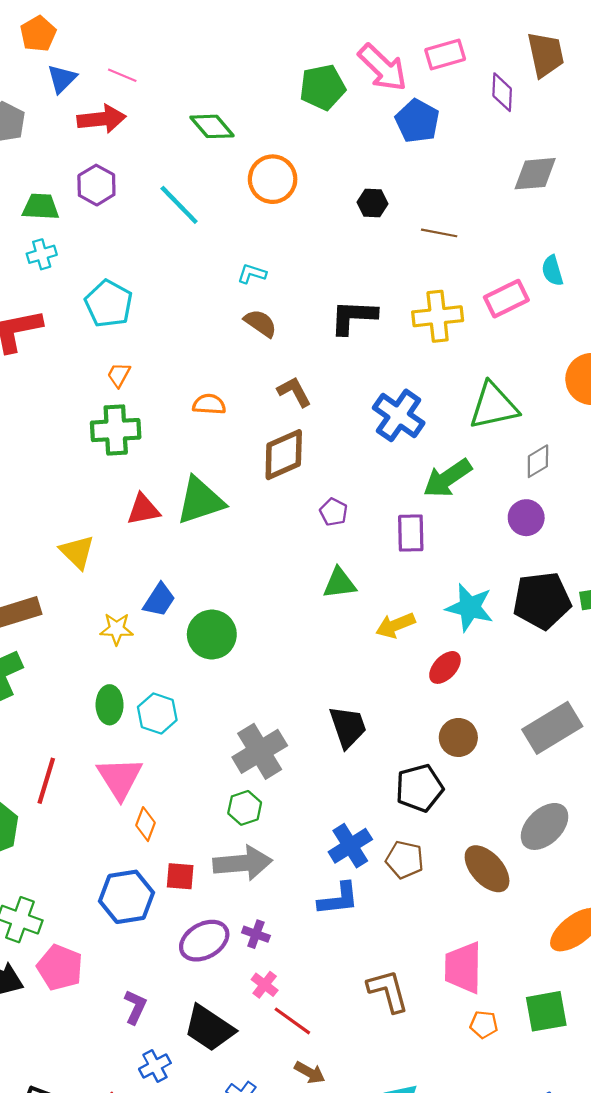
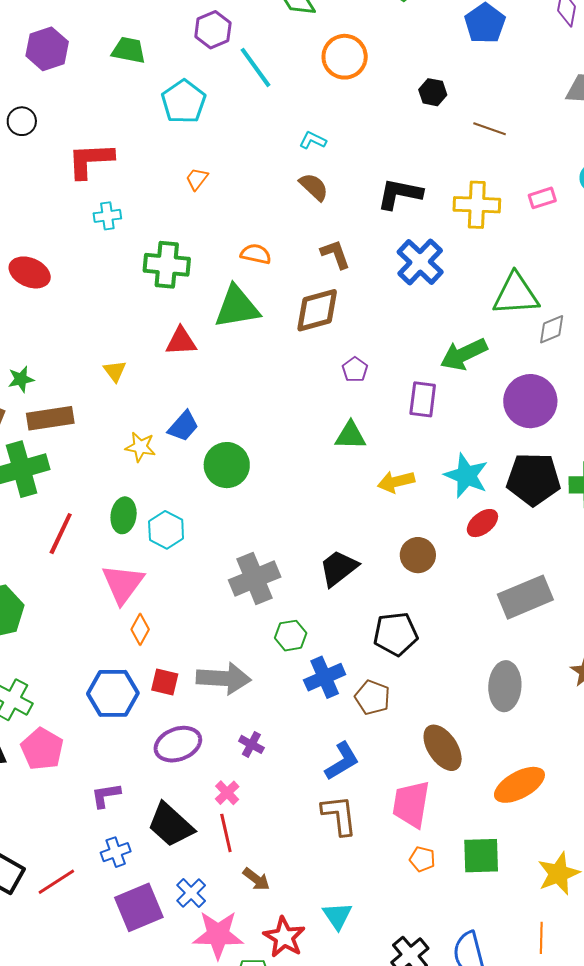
purple hexagon: (96, 185) -> (213, 30), moved
cyan cross: (42, 254) -> (107, 216), moved
pink rectangle: (506, 299) -> (542, 198), size x0.7
cyan pentagon: (109, 304) -> (184, 102), moved
orange trapezoid: (119, 375) -> (197, 179), moved
blue cross: (399, 415) -> (420, 262), moved
gray diamond: (538, 461) -> (552, 329), moved
green triangle: (200, 501) -> (237, 307), moved
purple circle: (526, 518) -> (530, 401), size x1.6
yellow triangle: (77, 552) -> (115, 371), size x0.7
red ellipse: (445, 667) -> (482, 523), moved
black trapezoid: (348, 727) -> (339, 568), turned -117
brown circle: (458, 737) -> (418, 555), moved
red line: (46, 781) -> (61, 534), moved
green hexagon: (245, 808) -> (291, 636), moved
gray ellipse: (545, 826) -> (505, 686), turned -51
brown ellipse: (487, 869) -> (443, 748), moved
blue L-shape: (338, 899) -> (342, 761), moved, turned -33
purple cross: (256, 934) -> (251, 744), moved
purple L-shape: (135, 1007) -> (106, 795), turned -132
red line: (292, 1021) -> (226, 833), moved, turned 33

